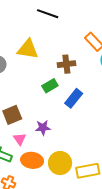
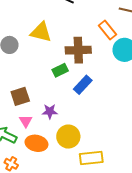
brown cross: (66, 64) -> (78, 50), size x1.4
yellow circle: (60, 163) -> (68, 137), moved

